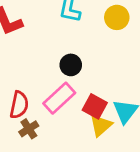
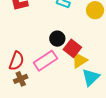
red square: (95, 106) -> (72, 48), moved
yellow triangle: (101, 125) -> (80, 60), moved

